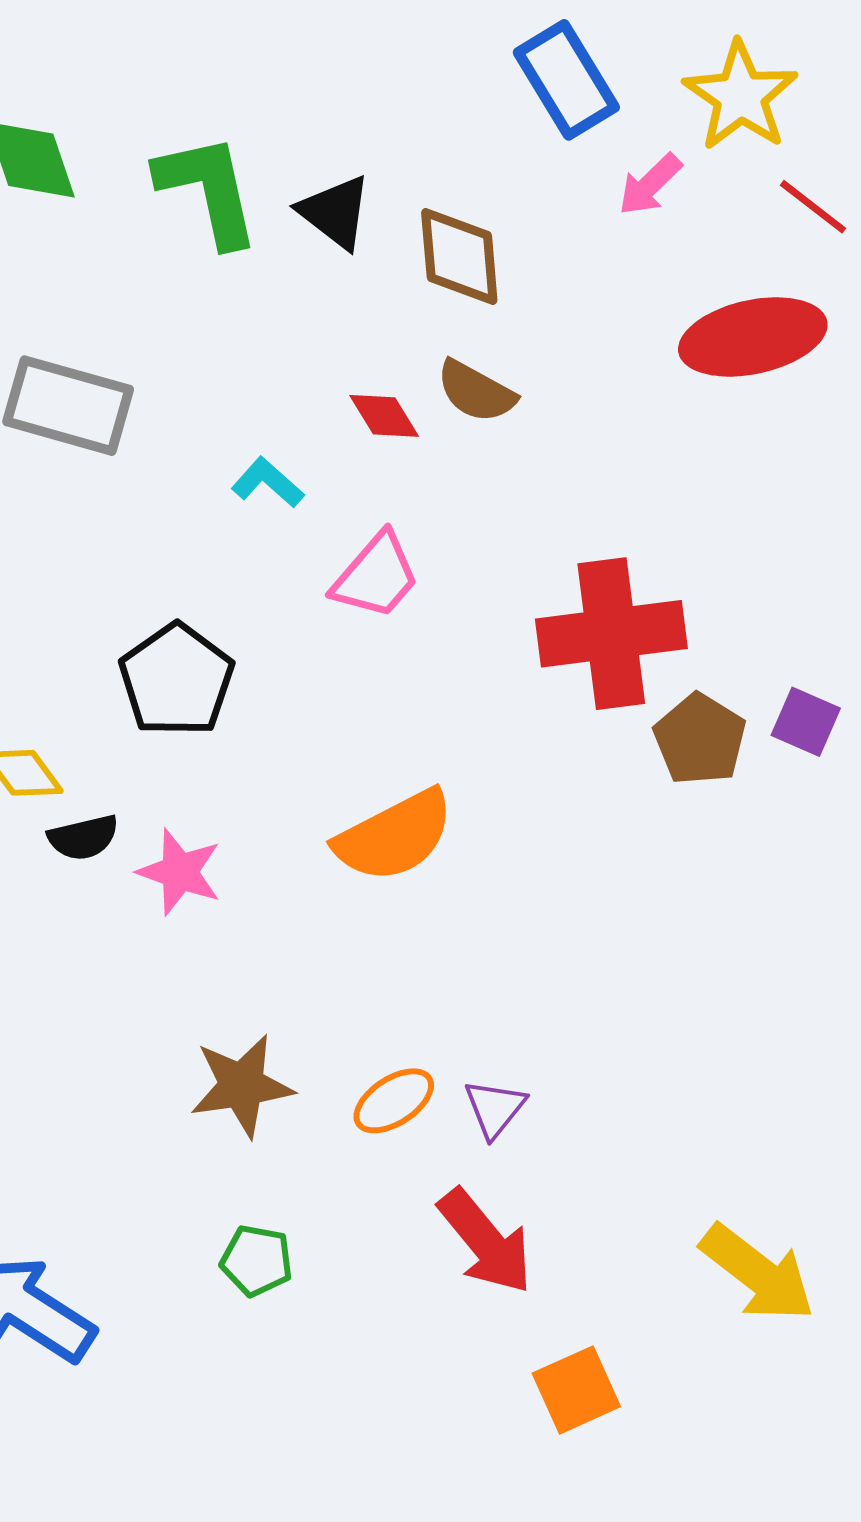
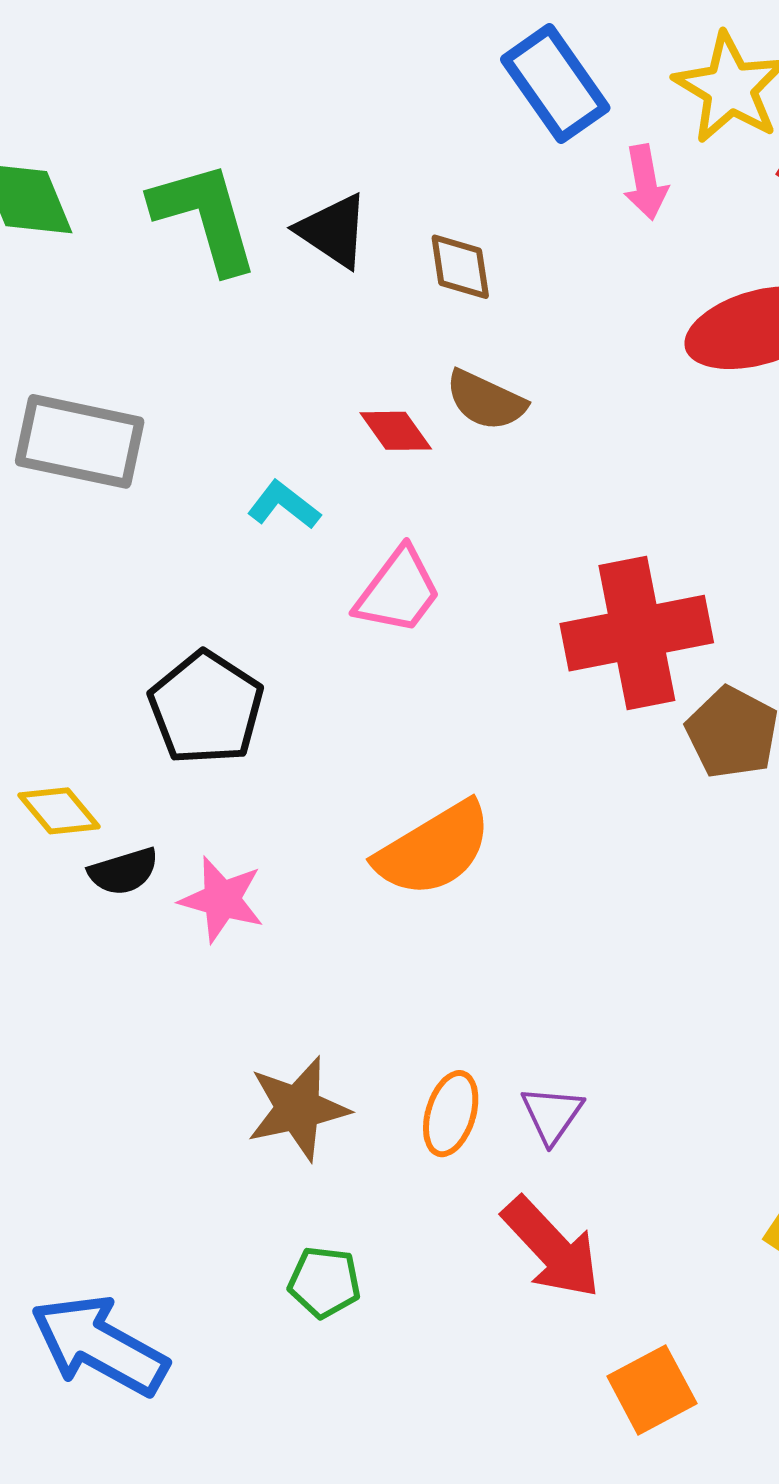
pink arrow: (650, 185) -> (646, 182), turned -52
brown diamond: (459, 257) -> (460, 267), size x0.7
orange ellipse: (394, 1101) -> (451, 1114), turned -36

